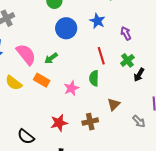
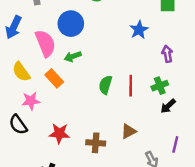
blue circle: (66, 28) -> (71, 24), moved
red line: (101, 56) -> (131, 86), moved
green semicircle: (94, 78) -> (105, 85), moved
pink star: (71, 88) -> (31, 101), moved
black semicircle: (26, 137) -> (18, 125), moved

